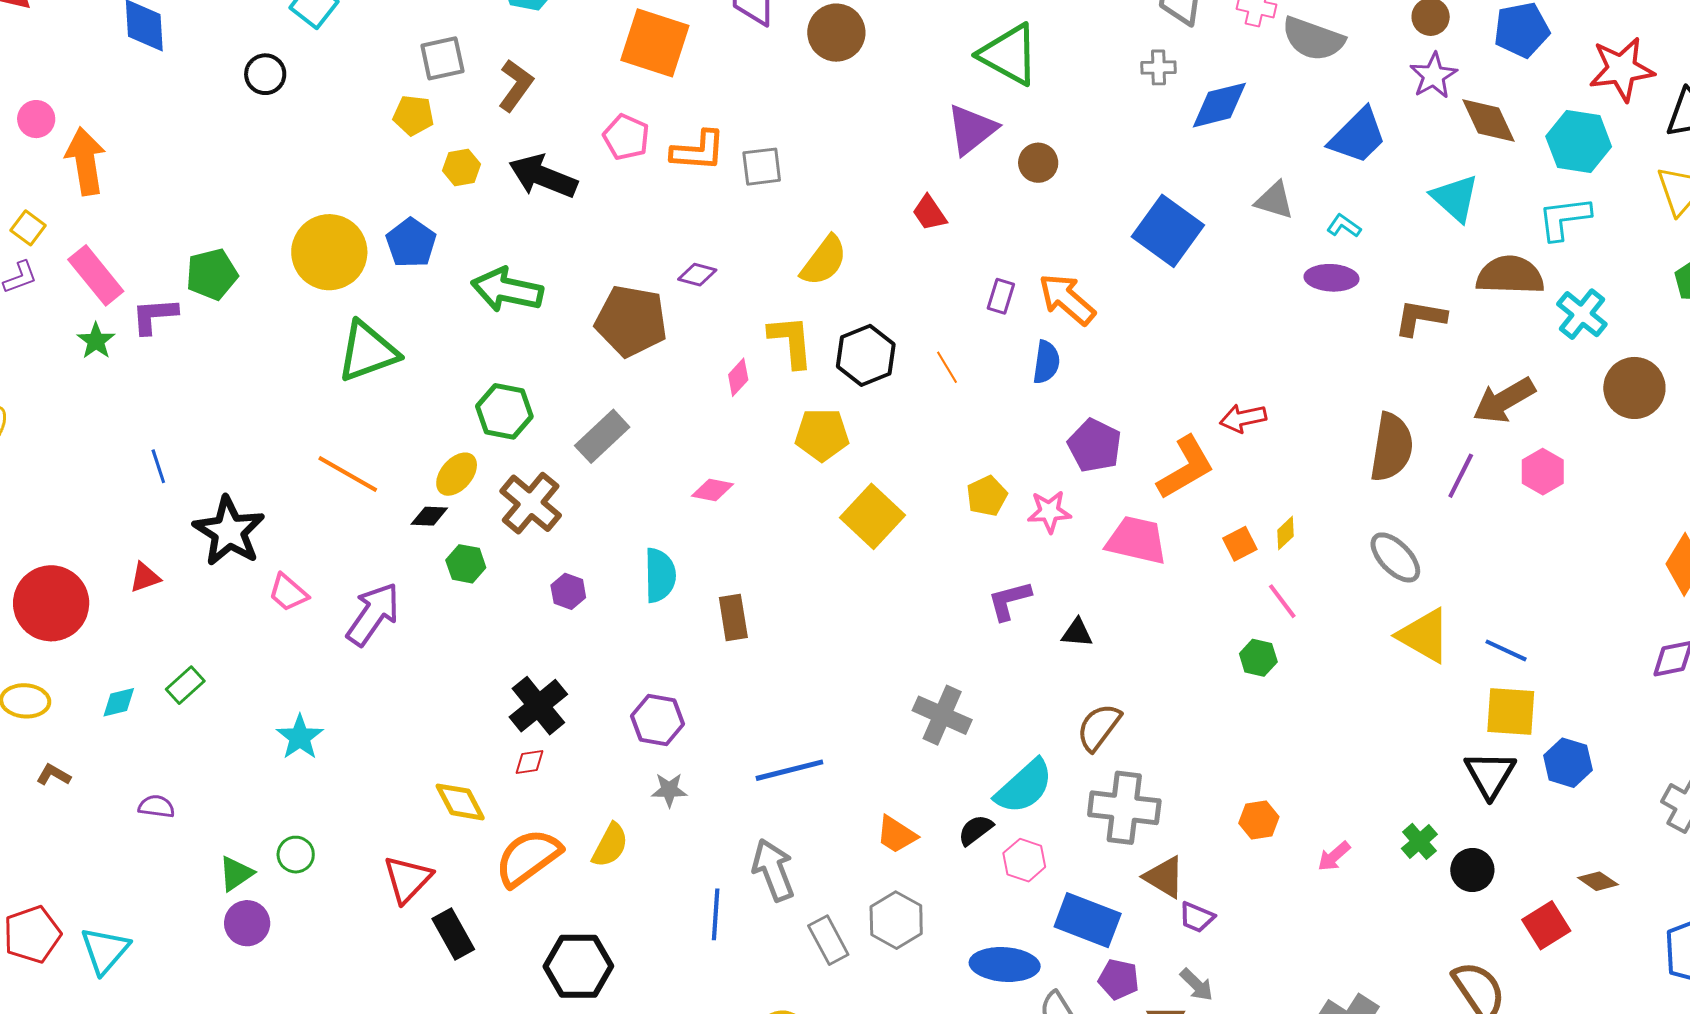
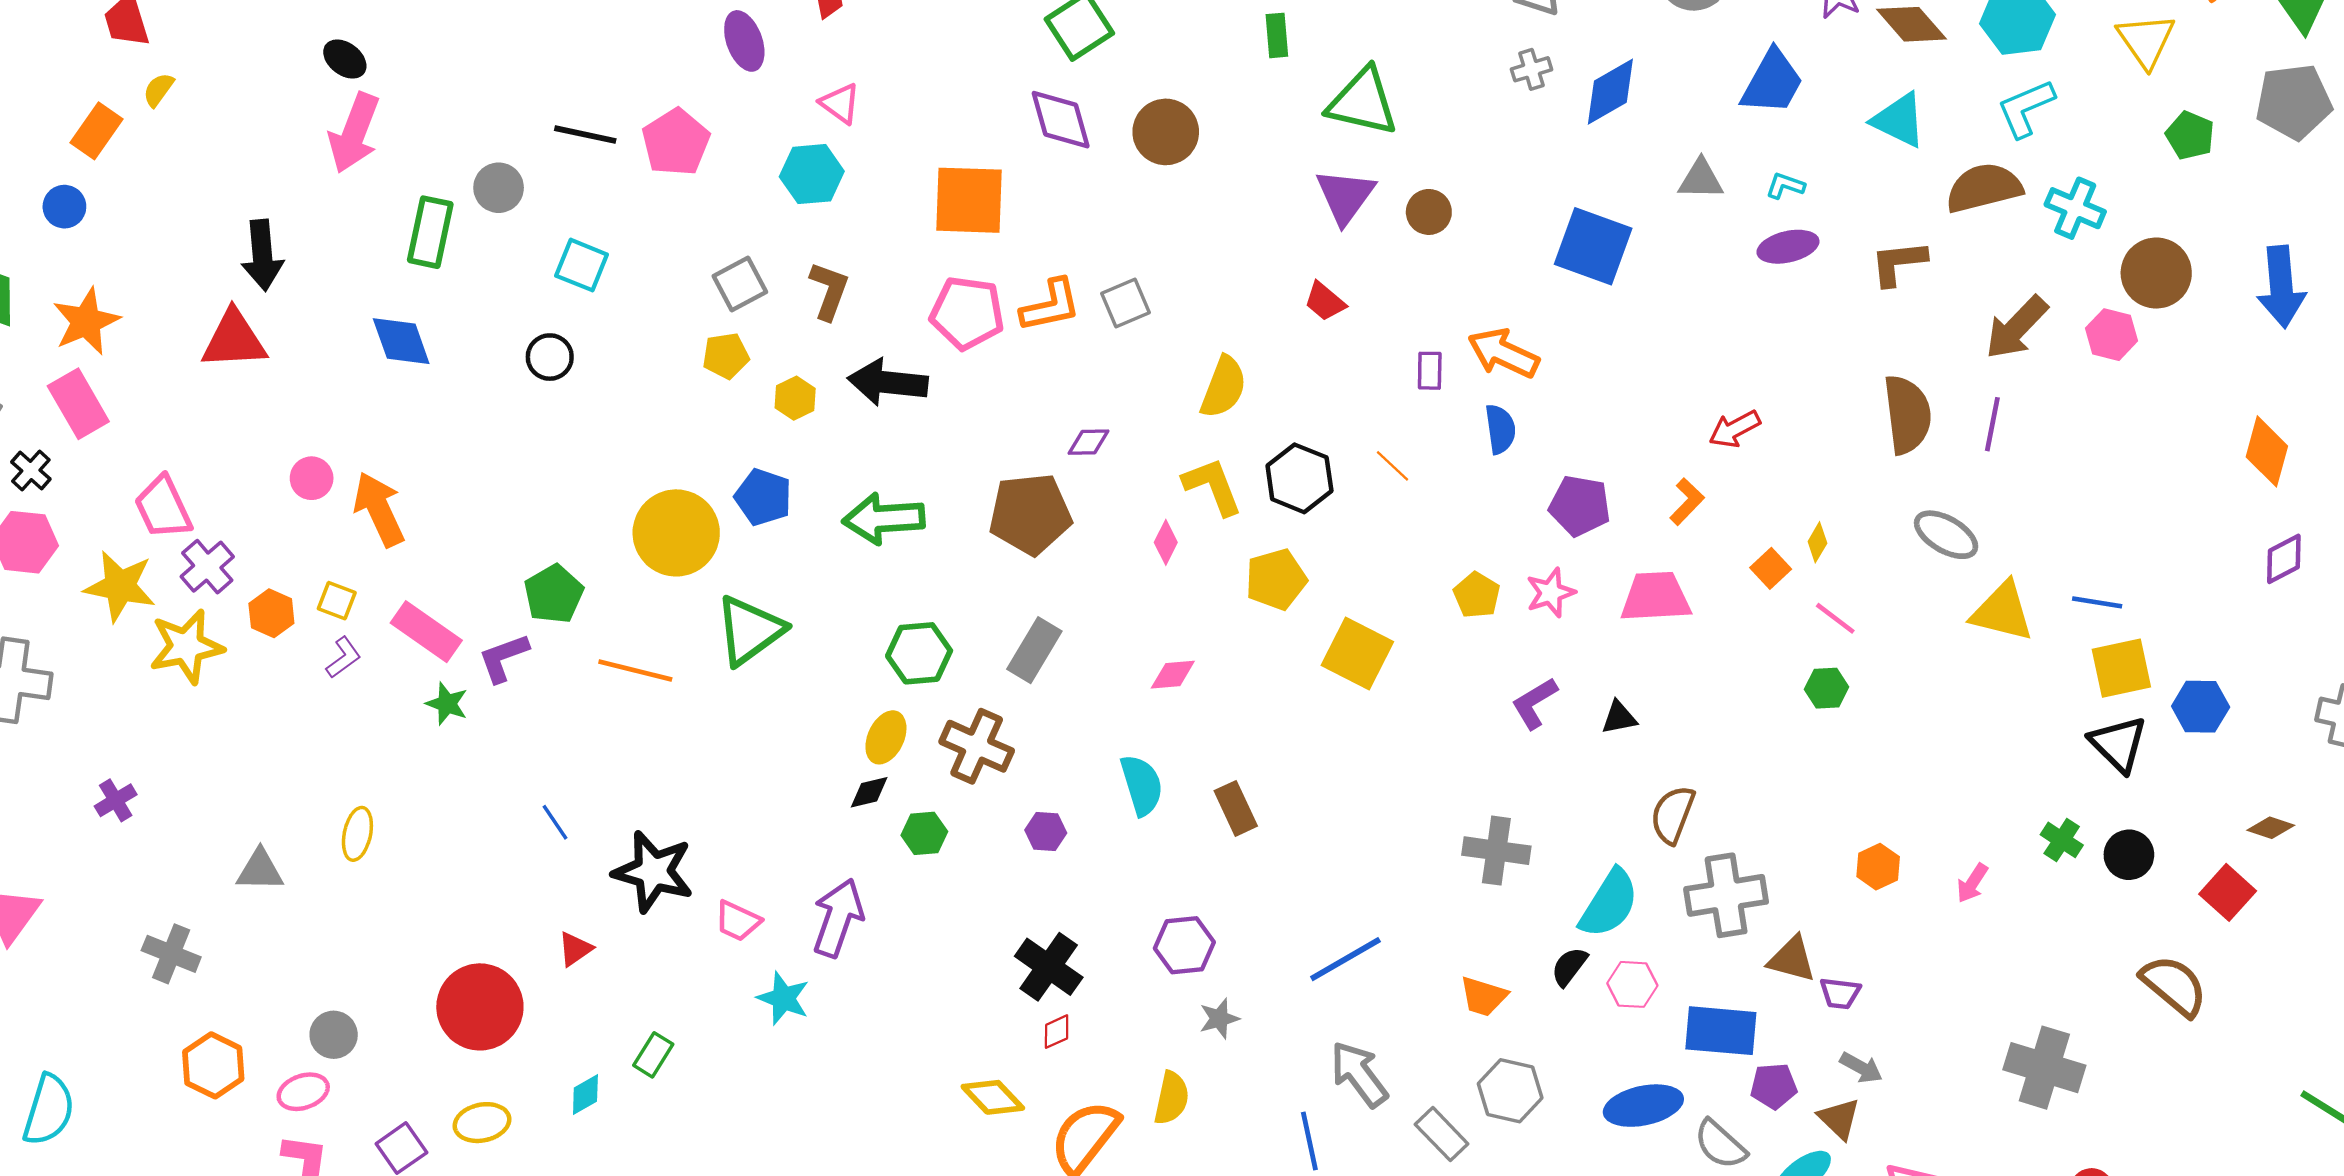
pink pentagon: (626, 137) -> (967, 313), size x1.4
orange L-shape: (1186, 468) -> (1687, 502), size x0.6
pink hexagon: (1543, 472) -> (2111, 335), moved
orange line: (348, 474) -> (635, 670), moved
cyan star: (300, 737) -> (783, 998), moved

